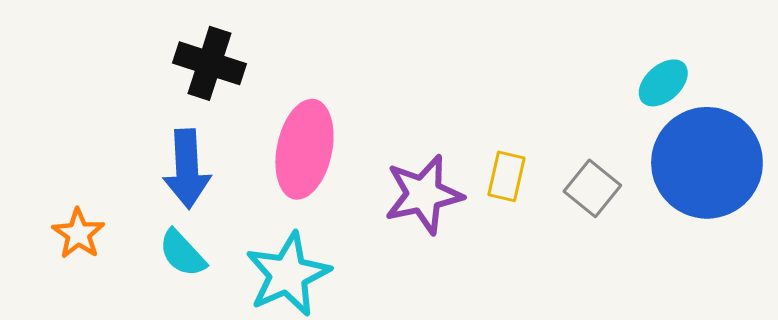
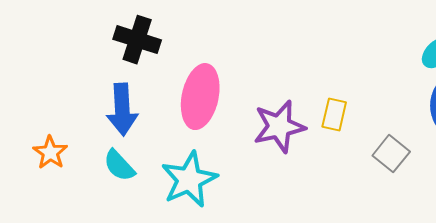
gray square: (592, 188) -> (391, 154), moved

